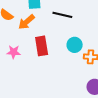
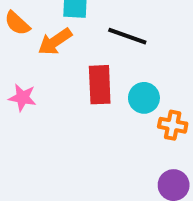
red rectangle: (42, 46) -> (100, 85), moved

